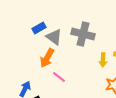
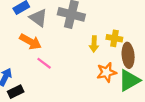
orange arrow: (47, 58) -> (30, 42), turned -90

